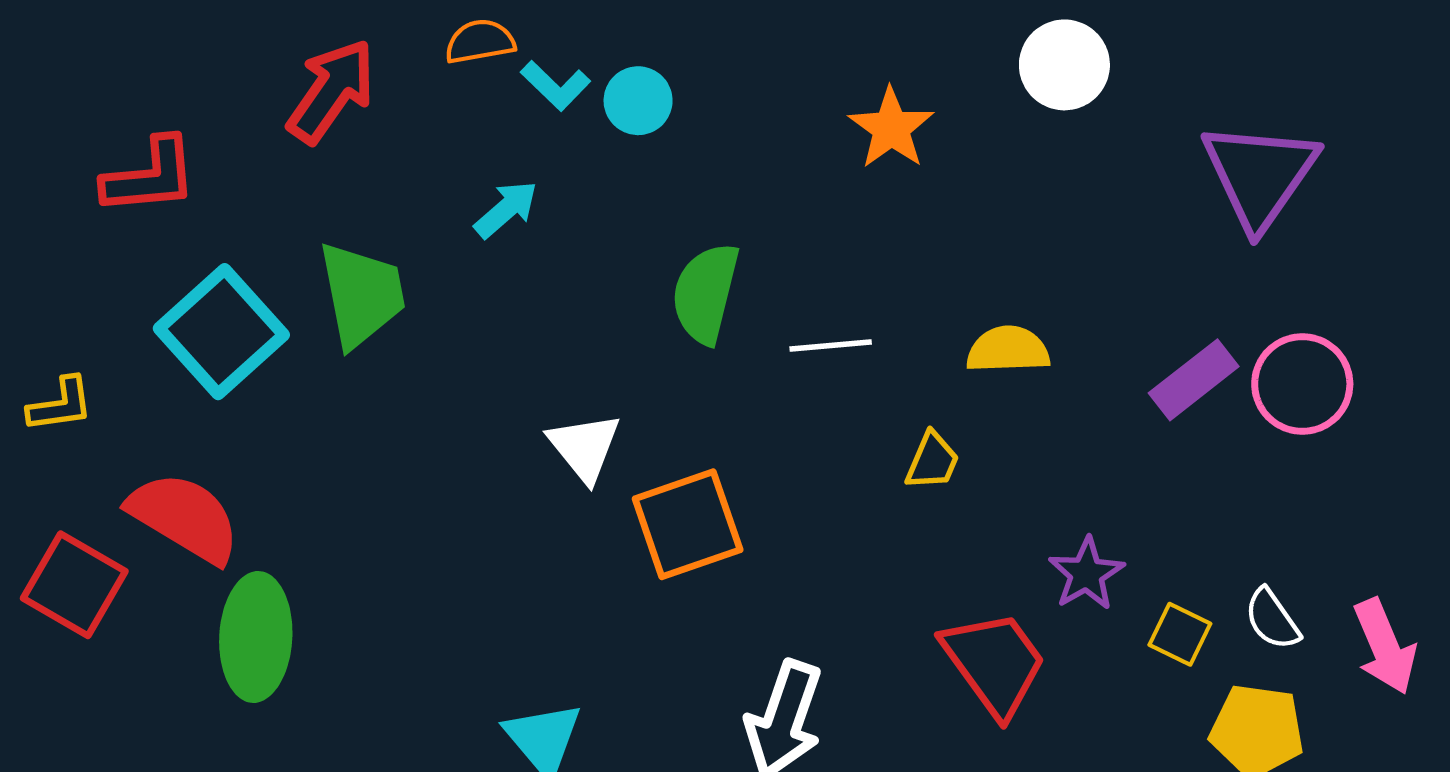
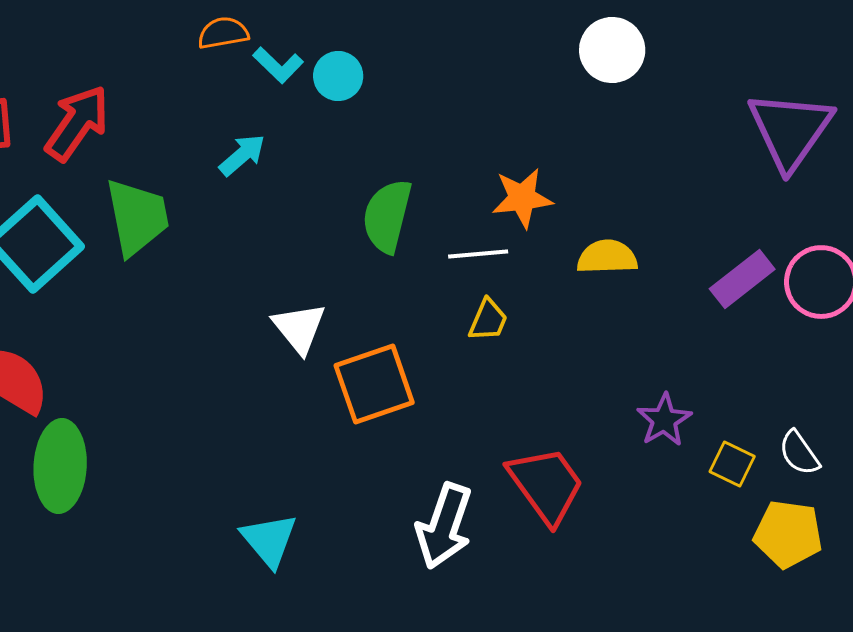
white circle: (1064, 65) -> (612, 50), moved
red arrow: (331, 91) -> (77, 123), moved
orange star: (891, 128) -> (522, 198), moved, turned 30
yellow trapezoid: (932, 461) -> (488, 320), moved
red trapezoid: (994, 663) -> (546, 485), moved

